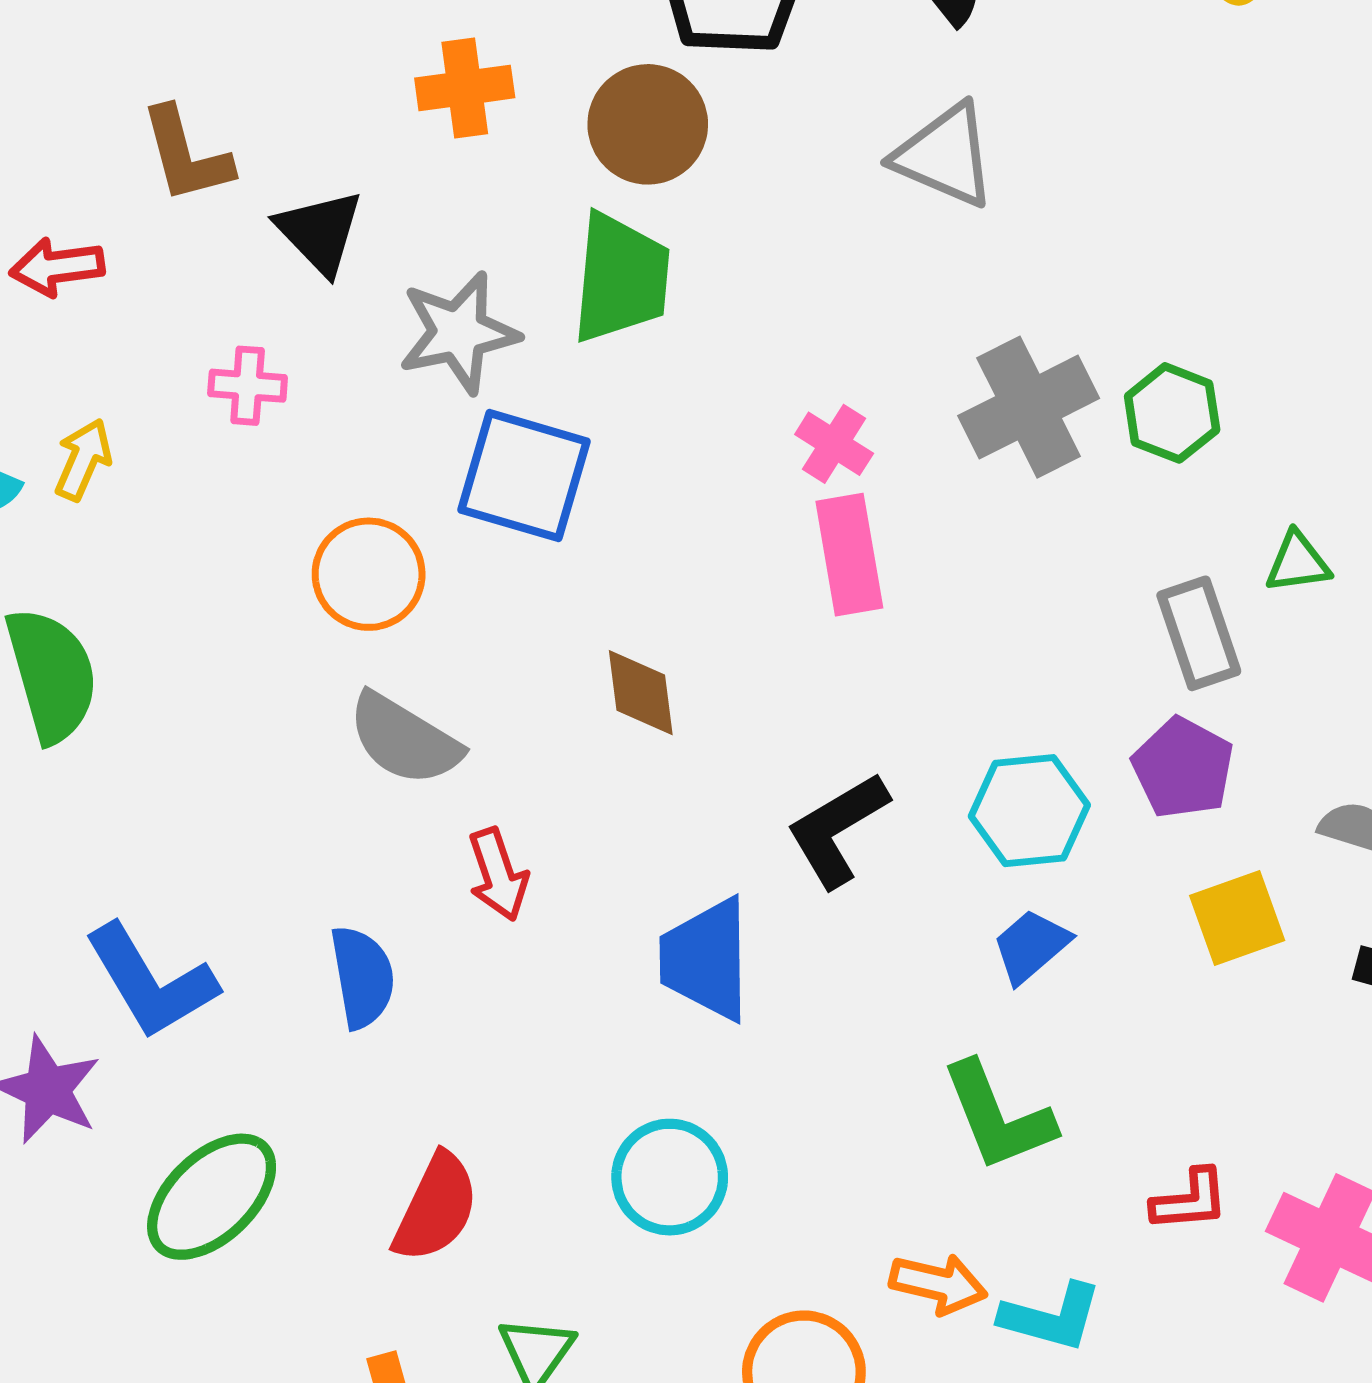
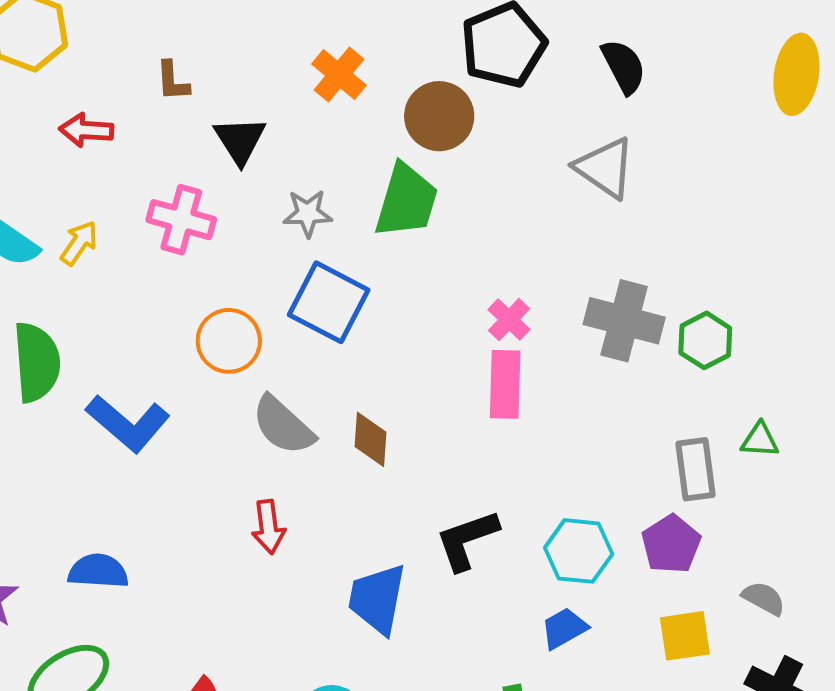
orange cross: (465, 88) -> (339, 75), turned 36
brown L-shape: (186, 155) -> (173, 81), size x0.7
gray star: (459, 332) -> (308, 213), size x0.7
pink cross: (248, 386) -> (181, 220), size x1.5
gray cross: (1029, 407) -> (624, 321), turned 30
gray semicircle: (404, 739) -> (283, 425), moved
blue semicircle: (362, 977) -> (98, 571), moved, turned -88
blue L-shape: (151, 982) -> (128, 423), moved, turned -30

